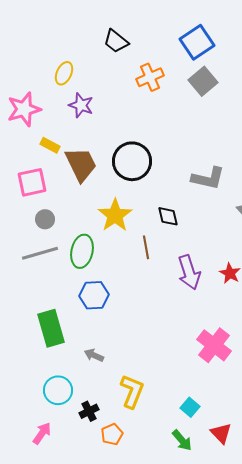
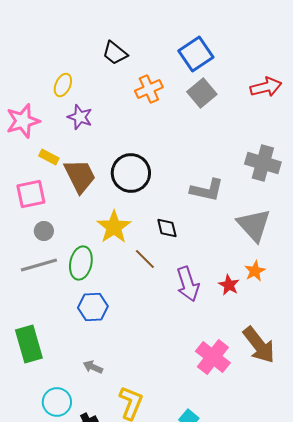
brown line: (146, 247) -> (145, 259), turned -35
green rectangle: (51, 328) -> (29, 344), moved

